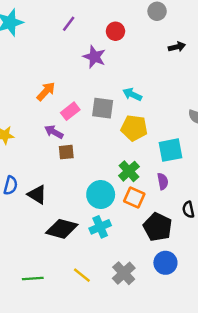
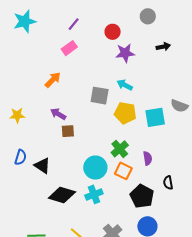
purple star: (94, 57) -> (125, 53), moved, turned -30
pink rectangle: (70, 111) -> (69, 48), moved
cyan square: (170, 150) -> (155, 117), moved

